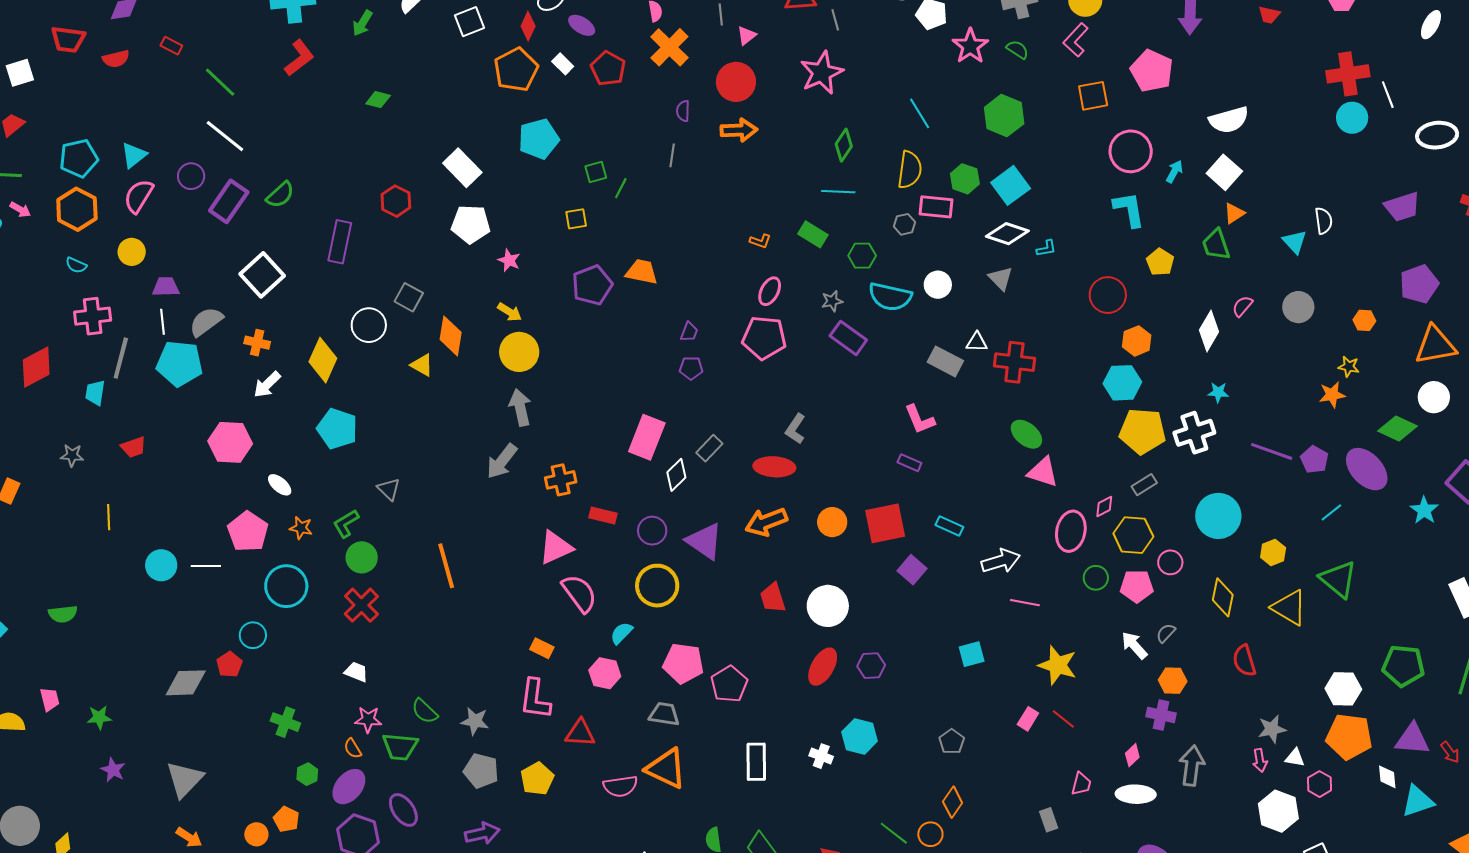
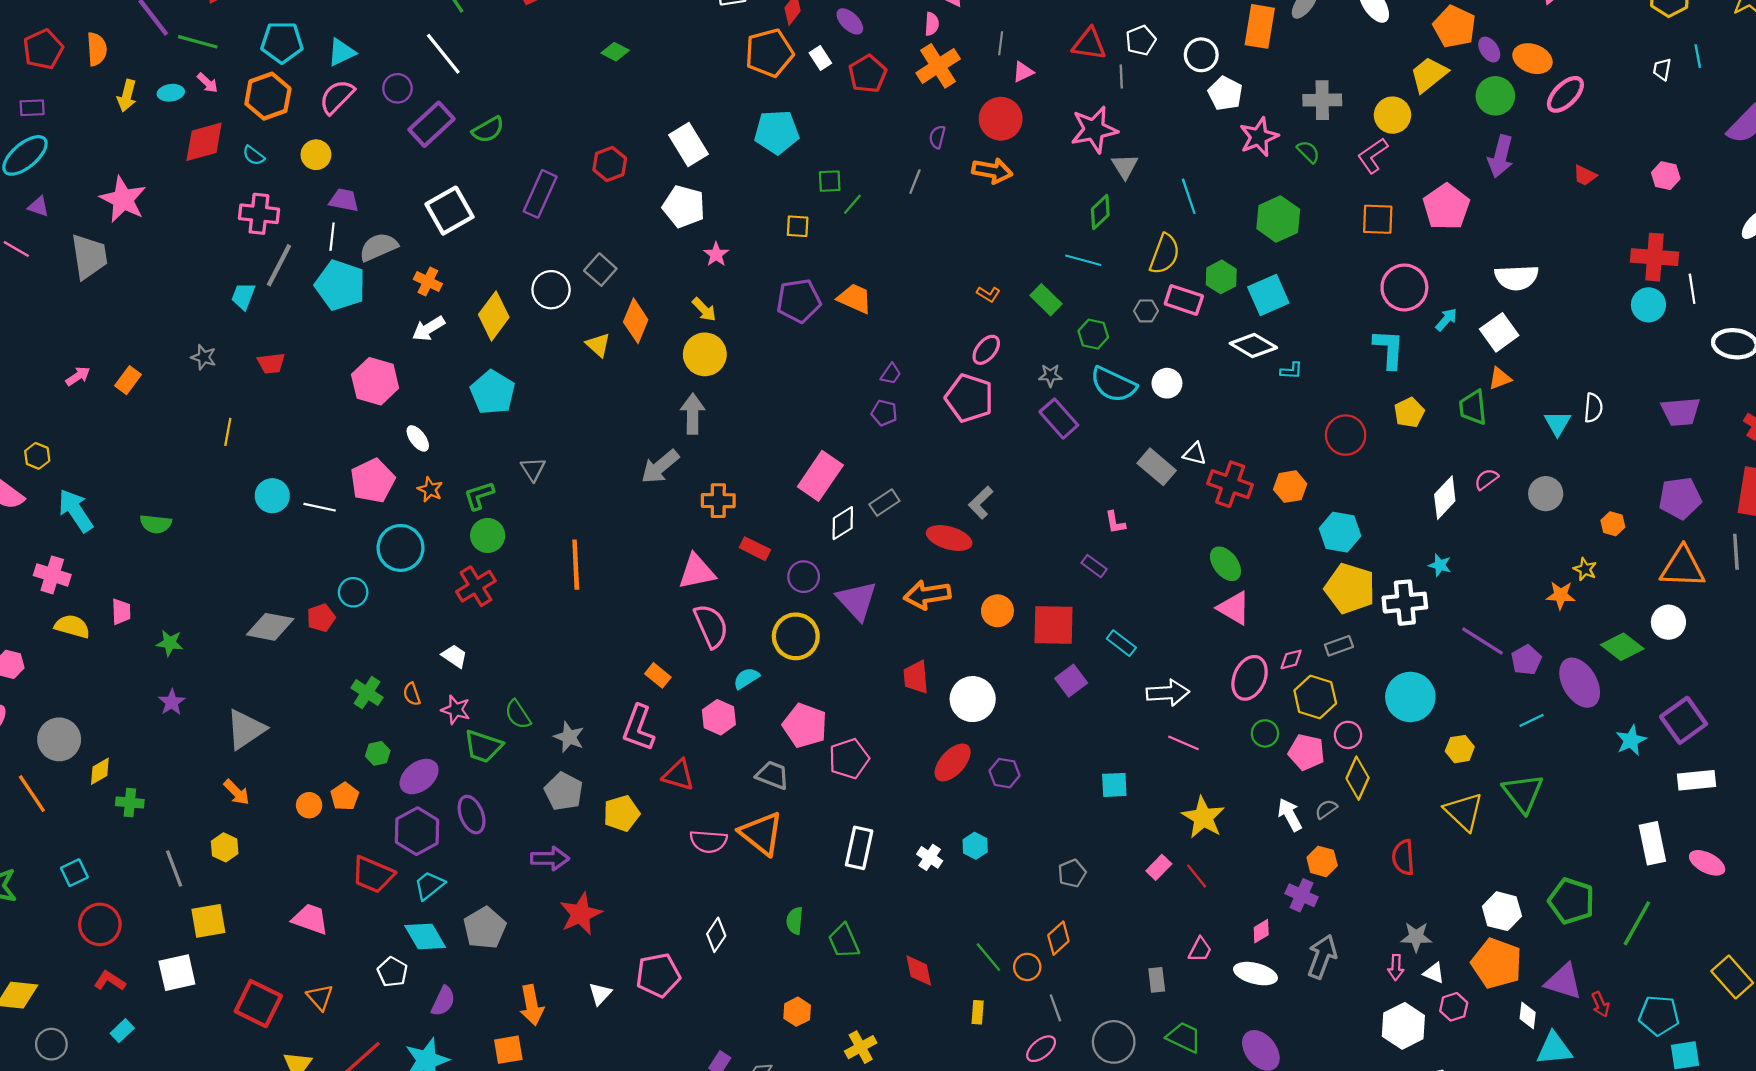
gray triangle: (1001, 278) -> (1125, 166), moved
orange hexagon: (1137, 341) -> (1290, 487), moved
red diamond: (36, 367) -> (204, 142), moved
pink L-shape: (920, 419) -> (1115, 522), size x0.7
yellow diamond: (1223, 597) -> (1358, 778), moved
cyan hexagon: (860, 736) -> (975, 846), size x0.7
orange semicircle: (353, 748) -> (412, 694), moved

